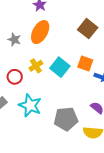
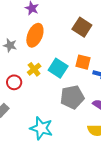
cyan star: (30, 105) -> (41, 128), moved
gray pentagon: (66, 119) -> (72, 97), moved

